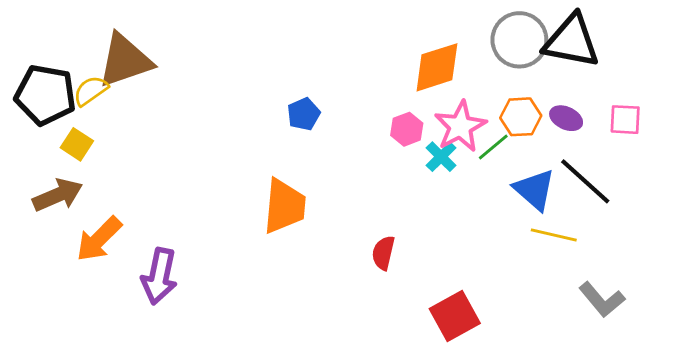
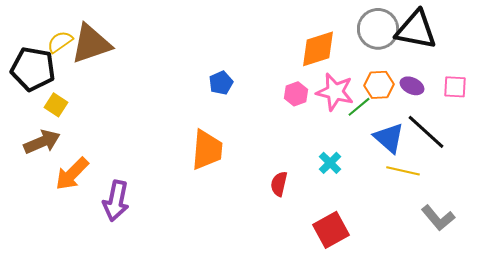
yellow semicircle: (91, 91) -> (60, 42), moved
pink star: (460, 126) -> (335, 92), turned -30
cyan cross: (441, 157) -> (330, 163), moved

